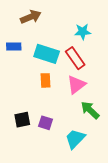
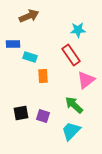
cyan rectangle: (47, 54) -> (30, 57), moved, size x0.6
pink triangle: (76, 85) -> (86, 80), moved
green arrow: (90, 110) -> (74, 105), moved

